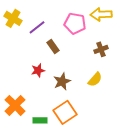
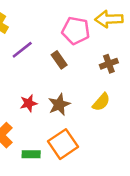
purple line: (37, 27) -> (22, 50), moved
brown rectangle: (53, 46) -> (59, 60), moved
red star: (38, 70) -> (29, 103), moved

